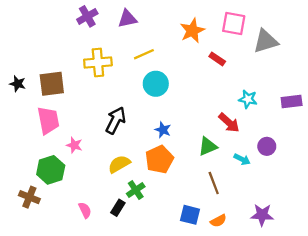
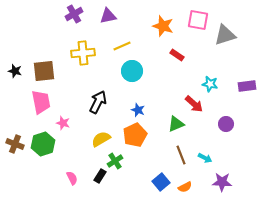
orange star: (192, 31) -> (163, 26), turned -30
red rectangle: (217, 59) -> (177, 55), moved
cyan arrow: (242, 159) -> (205, 158), moved
brown cross: (29, 197) -> (15, 144), moved
blue square: (190, 215) -> (161, 182), turned 36

